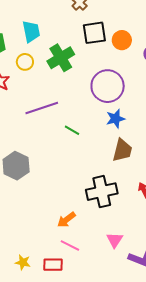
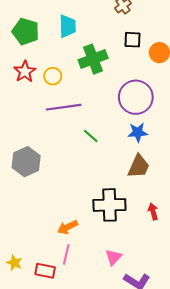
black square: (94, 33) -> (132, 40), size x0.7
yellow circle: (25, 62) -> (53, 76), moved
pink line: (70, 246) -> (66, 254), turned 66

